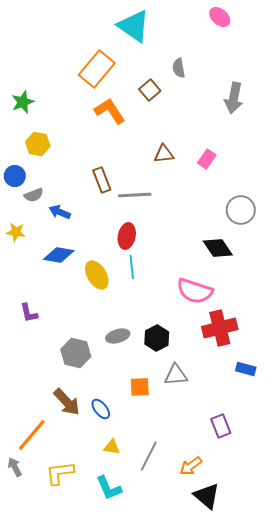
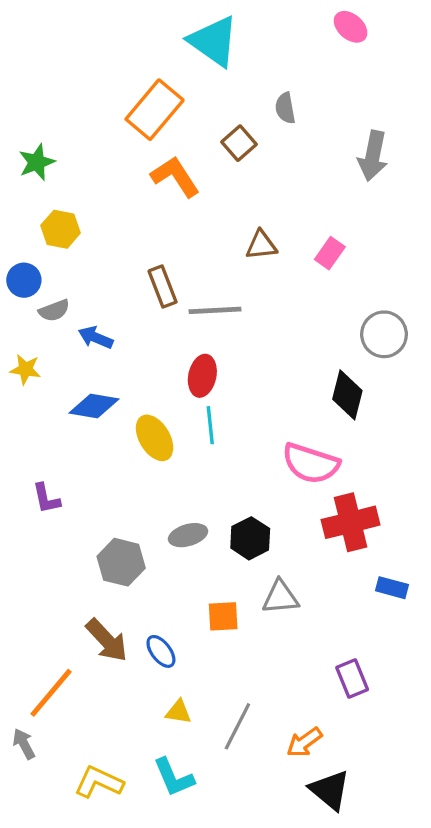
black diamond: (218, 248) -> (347, 395), turned 48
yellow L-shape: (60, 473) -> (99, 782), moved, turned 32

